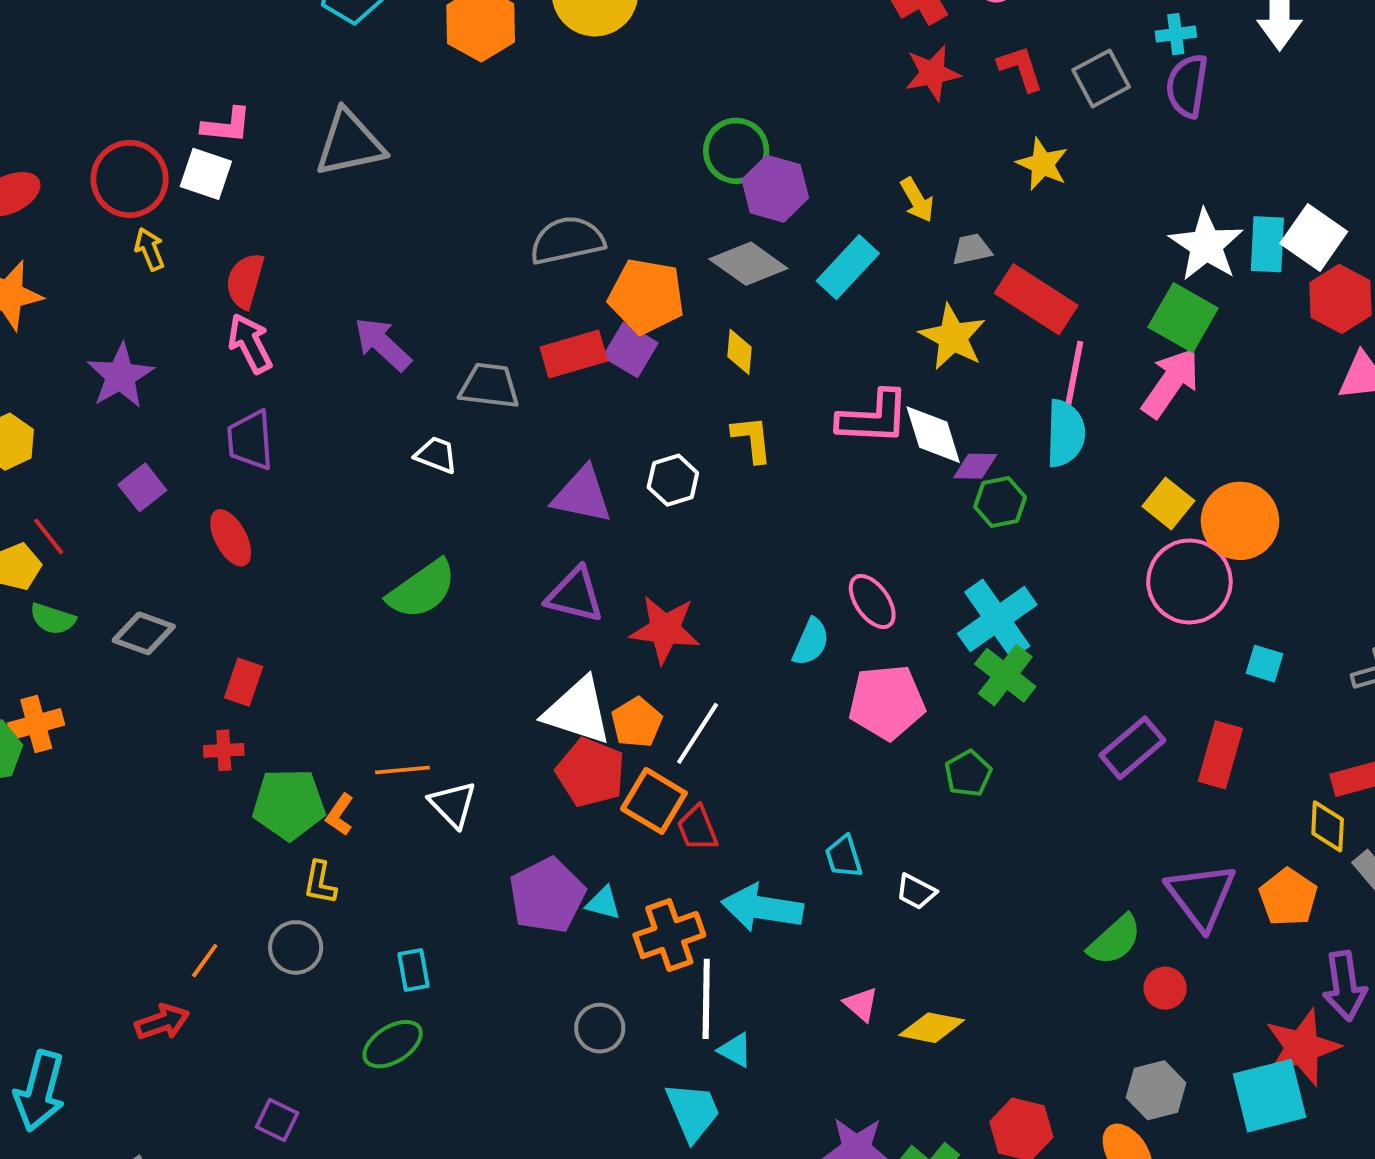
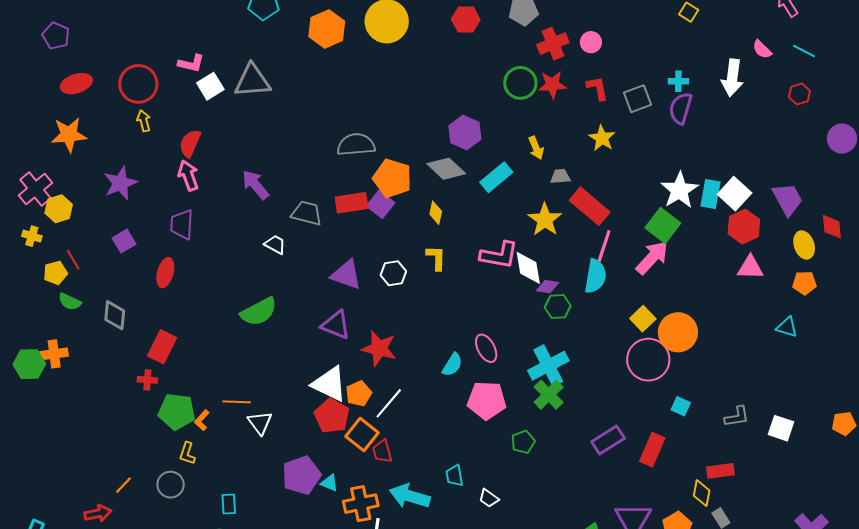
green circle: (736, 151) -> (520, 83), moved
white square: (206, 174) -> (210, 86), moved, turned 32
red ellipse: (231, 538) -> (165, 273), turned 36
gray diamond: (144, 633) -> (115, 315), turned 68
red rectangle: (244, 682) -> (162, 347), size x1.4

